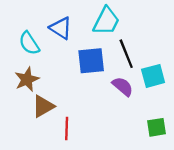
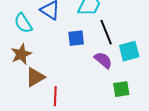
blue square: (91, 61) -> (76, 38), size x0.7
green square: (157, 127) -> (121, 89), moved

